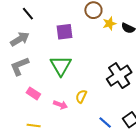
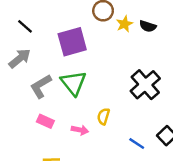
purple square: (65, 32) -> (72, 42), size x1.4
gray L-shape: (20, 66) -> (41, 86), moved

